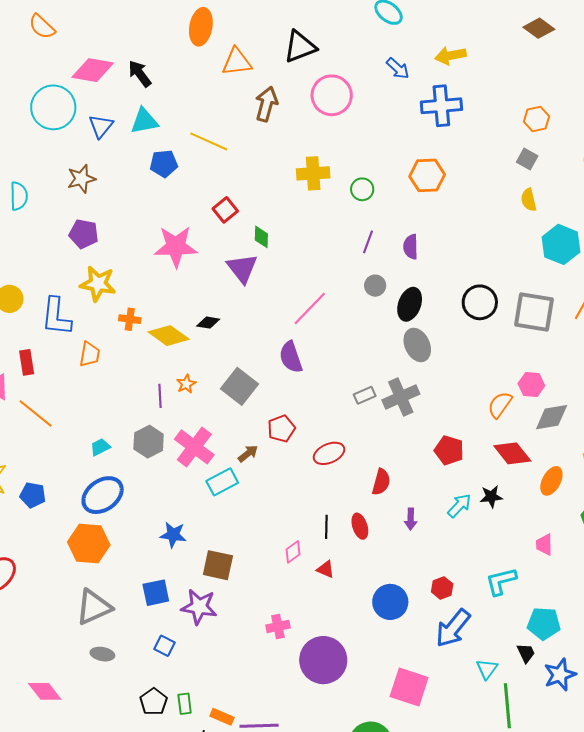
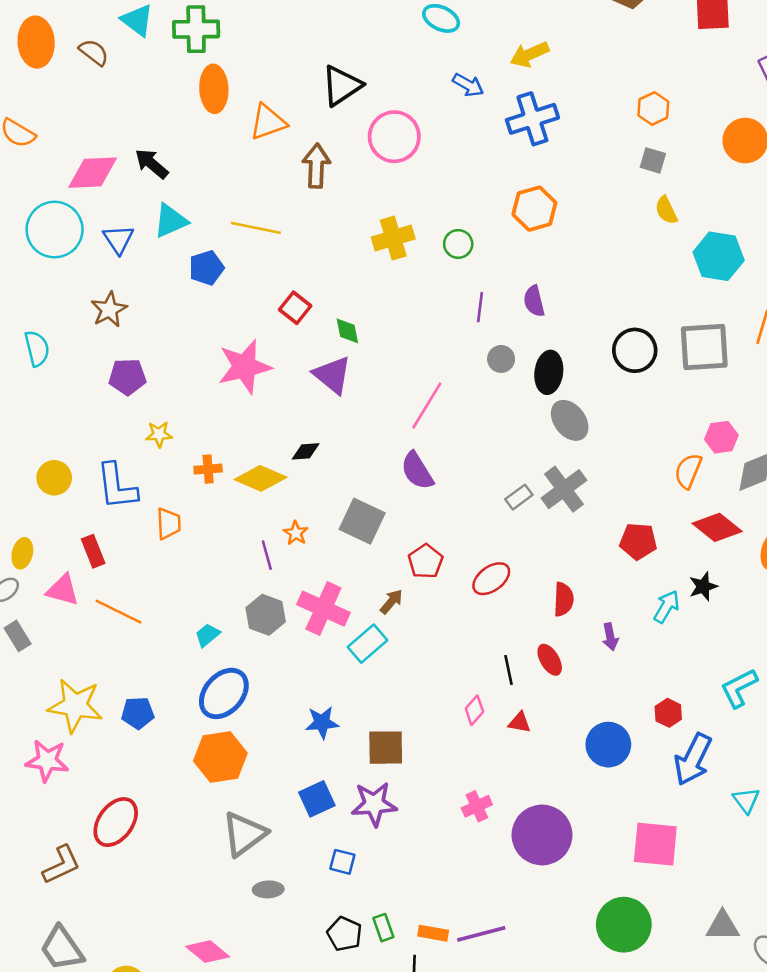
yellow star: (98, 284) -> (159, 434), size x0.6

